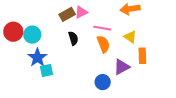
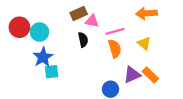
pink triangle: (81, 12) -> (92, 21), moved, turned 32
pink line: (102, 28) -> (115, 31), turned -30
orange rectangle: (142, 56) -> (150, 75), moved, turned -49

